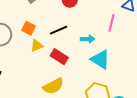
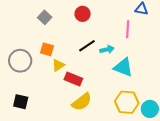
black line: (59, 30) -> (87, 46), moved
red rectangle: (59, 57) -> (73, 79), moved

